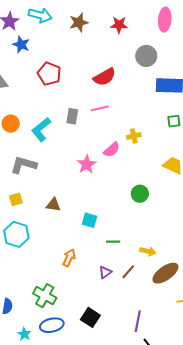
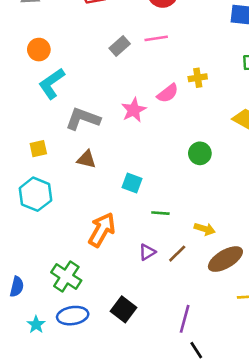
gray rectangle: (72, 116) -> (120, 46), turned 35
cyan L-shape: (41, 129) -> (52, 83), moved
gray L-shape: (24, 165) -> (83, 119), moved
orange arrow: (69, 258) -> (102, 230), size x1.5

